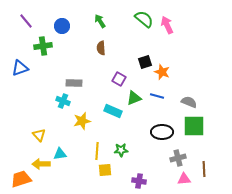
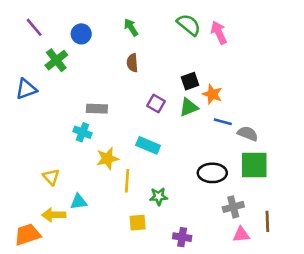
green cross: (43, 46) -> (56, 60), turned -30
blue line: (157, 96) -> (223, 122), moved
green triangle: (134, 98) -> (189, 107), moved
yellow line: (97, 151) -> (127, 181), moved

